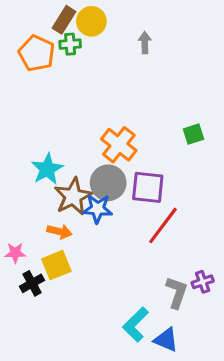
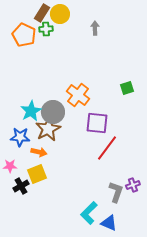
gray circle: (108, 183) -> (53, 112), moved
blue star: (97, 209) -> (20, 137), moved

